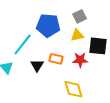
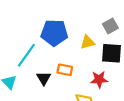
gray square: (80, 16) -> (110, 26), moved
red star: (80, 60) -> (99, 79), moved

